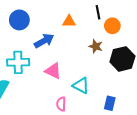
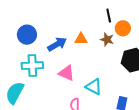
blue circle: (19, 20) -> (27, 35), moved
orange triangle: (69, 21) -> (81, 39), moved
brown star: (96, 46) -> (107, 40), moved

